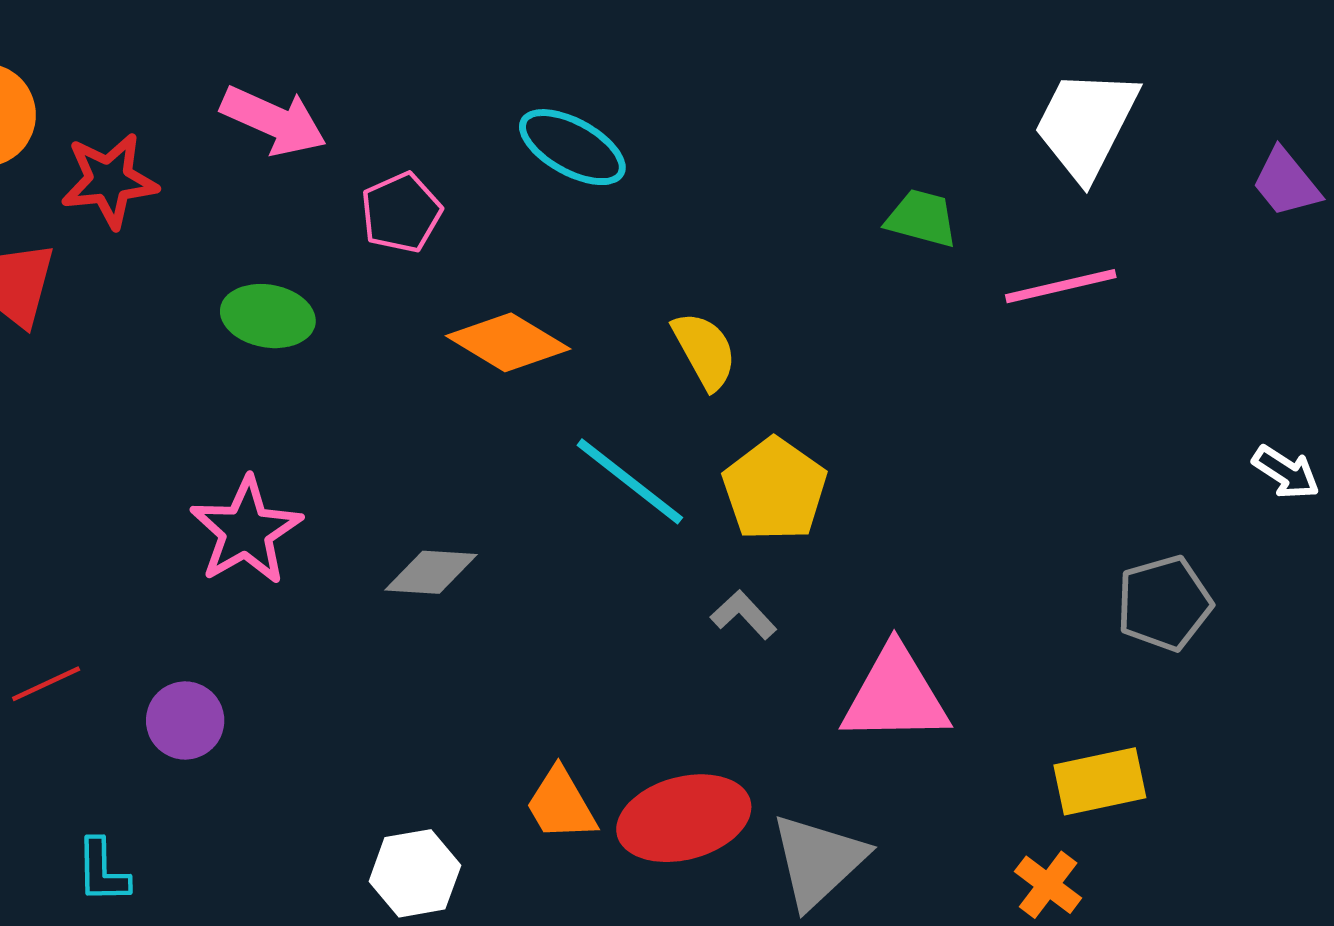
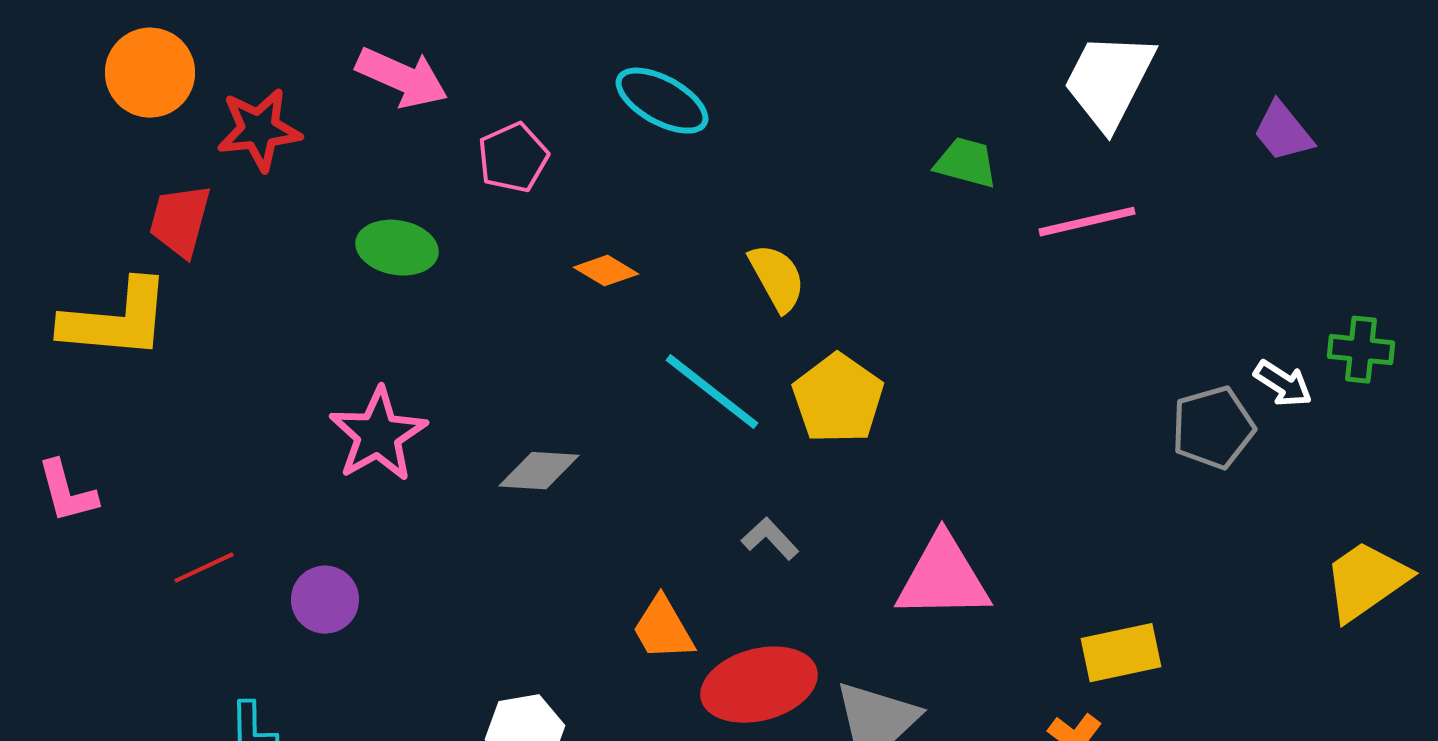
orange diamond: (508, 342) -> (606, 271), size x0.6
gray pentagon: (1164, 603) -> (1213, 428), moved
gray L-shape: (744, 615) -> (770, 539), moved
orange trapezoid: (561, 804) -> (663, 629), moved

